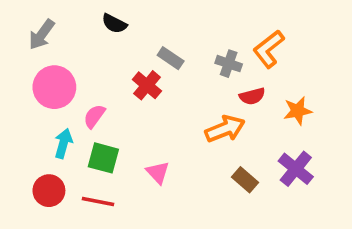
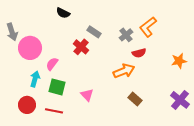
gray arrow: (42, 34) -> (12, 32), moved, turned -54
gray cross: (229, 64) -> (126, 35), turned 32
orange star: (298, 111) -> (179, 61), moved
purple cross: (296, 169) -> (180, 100), moved

